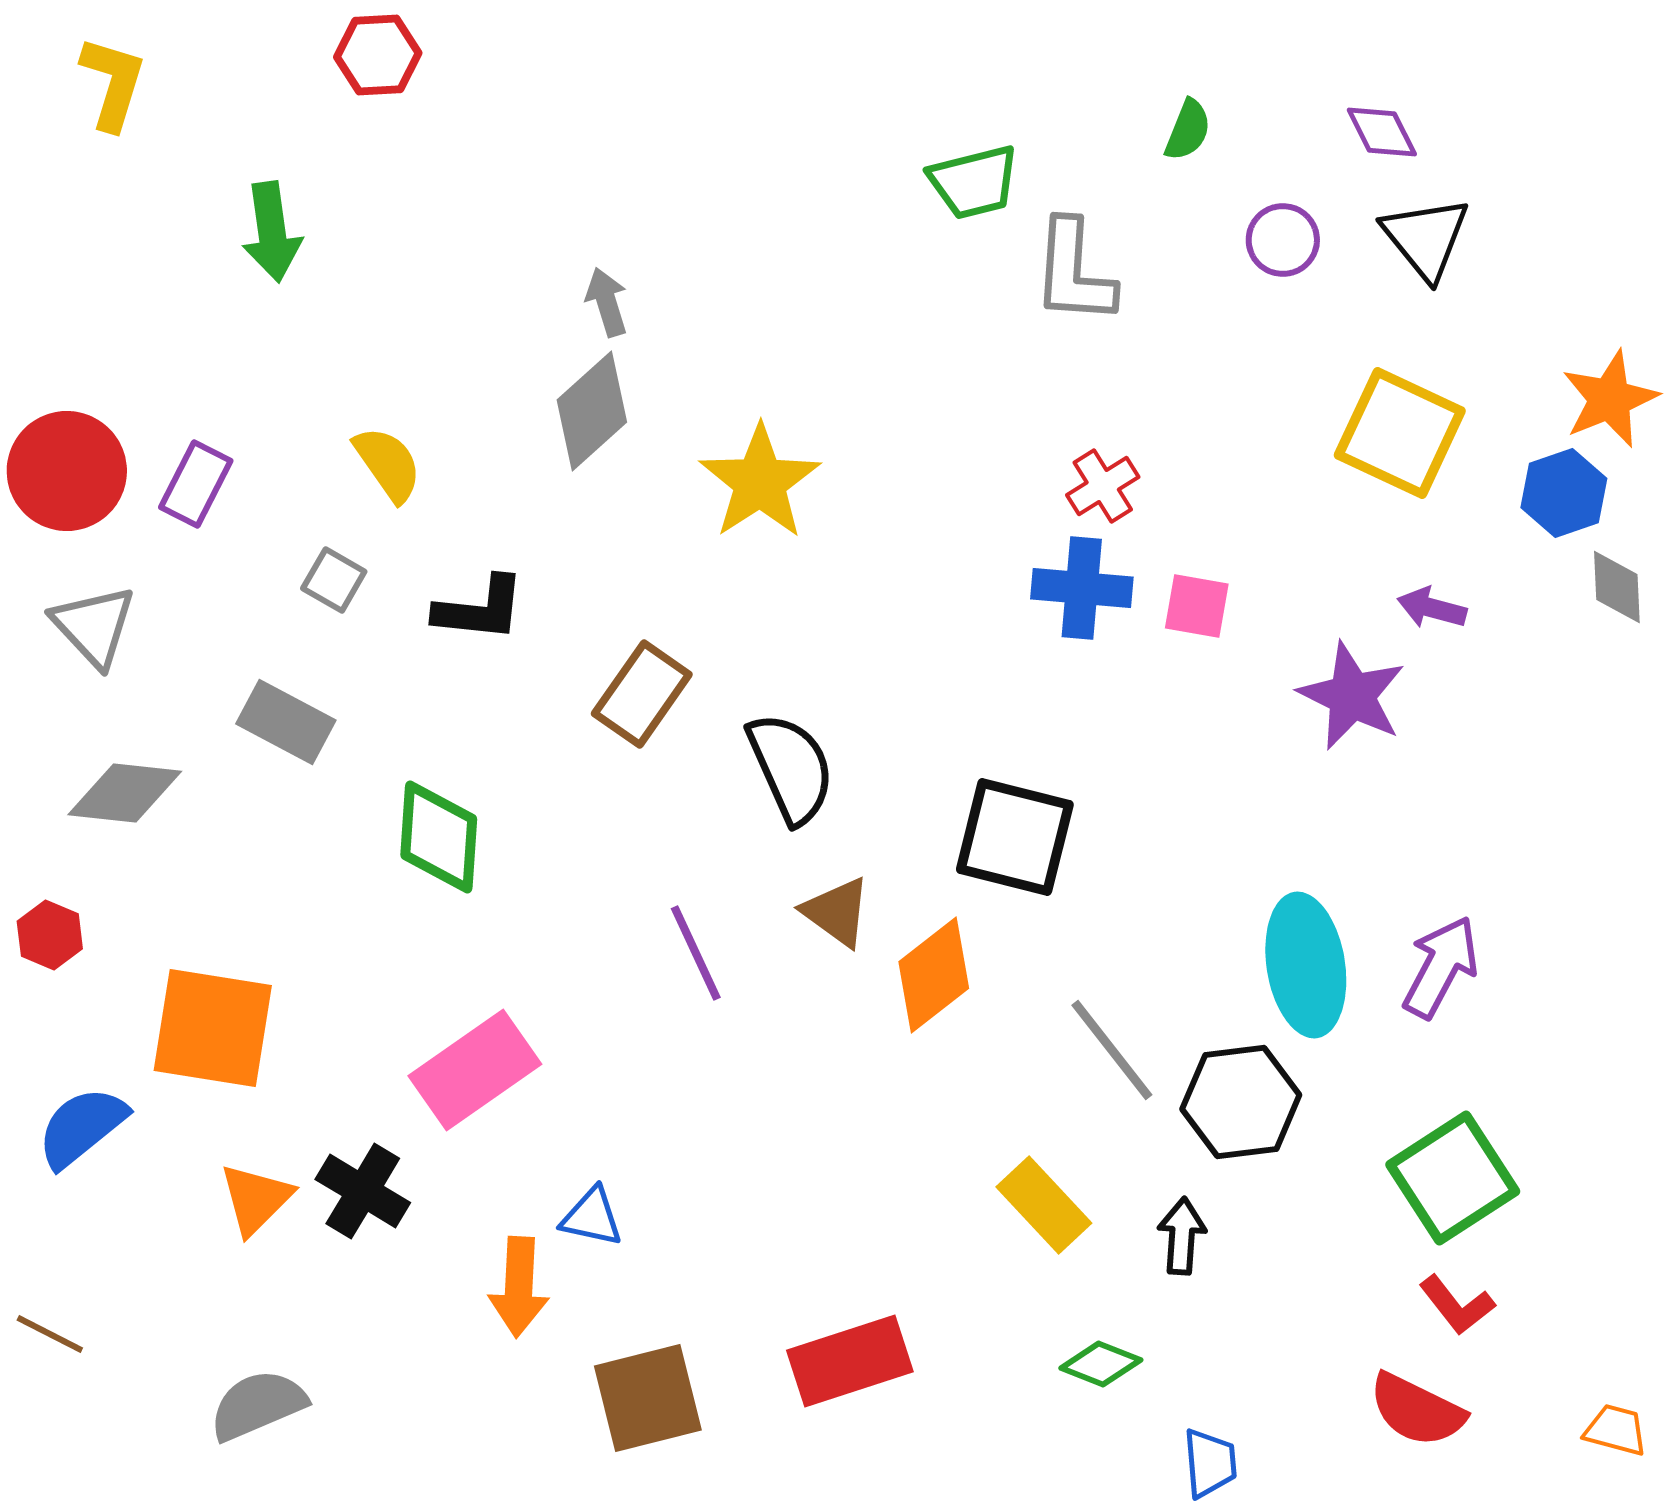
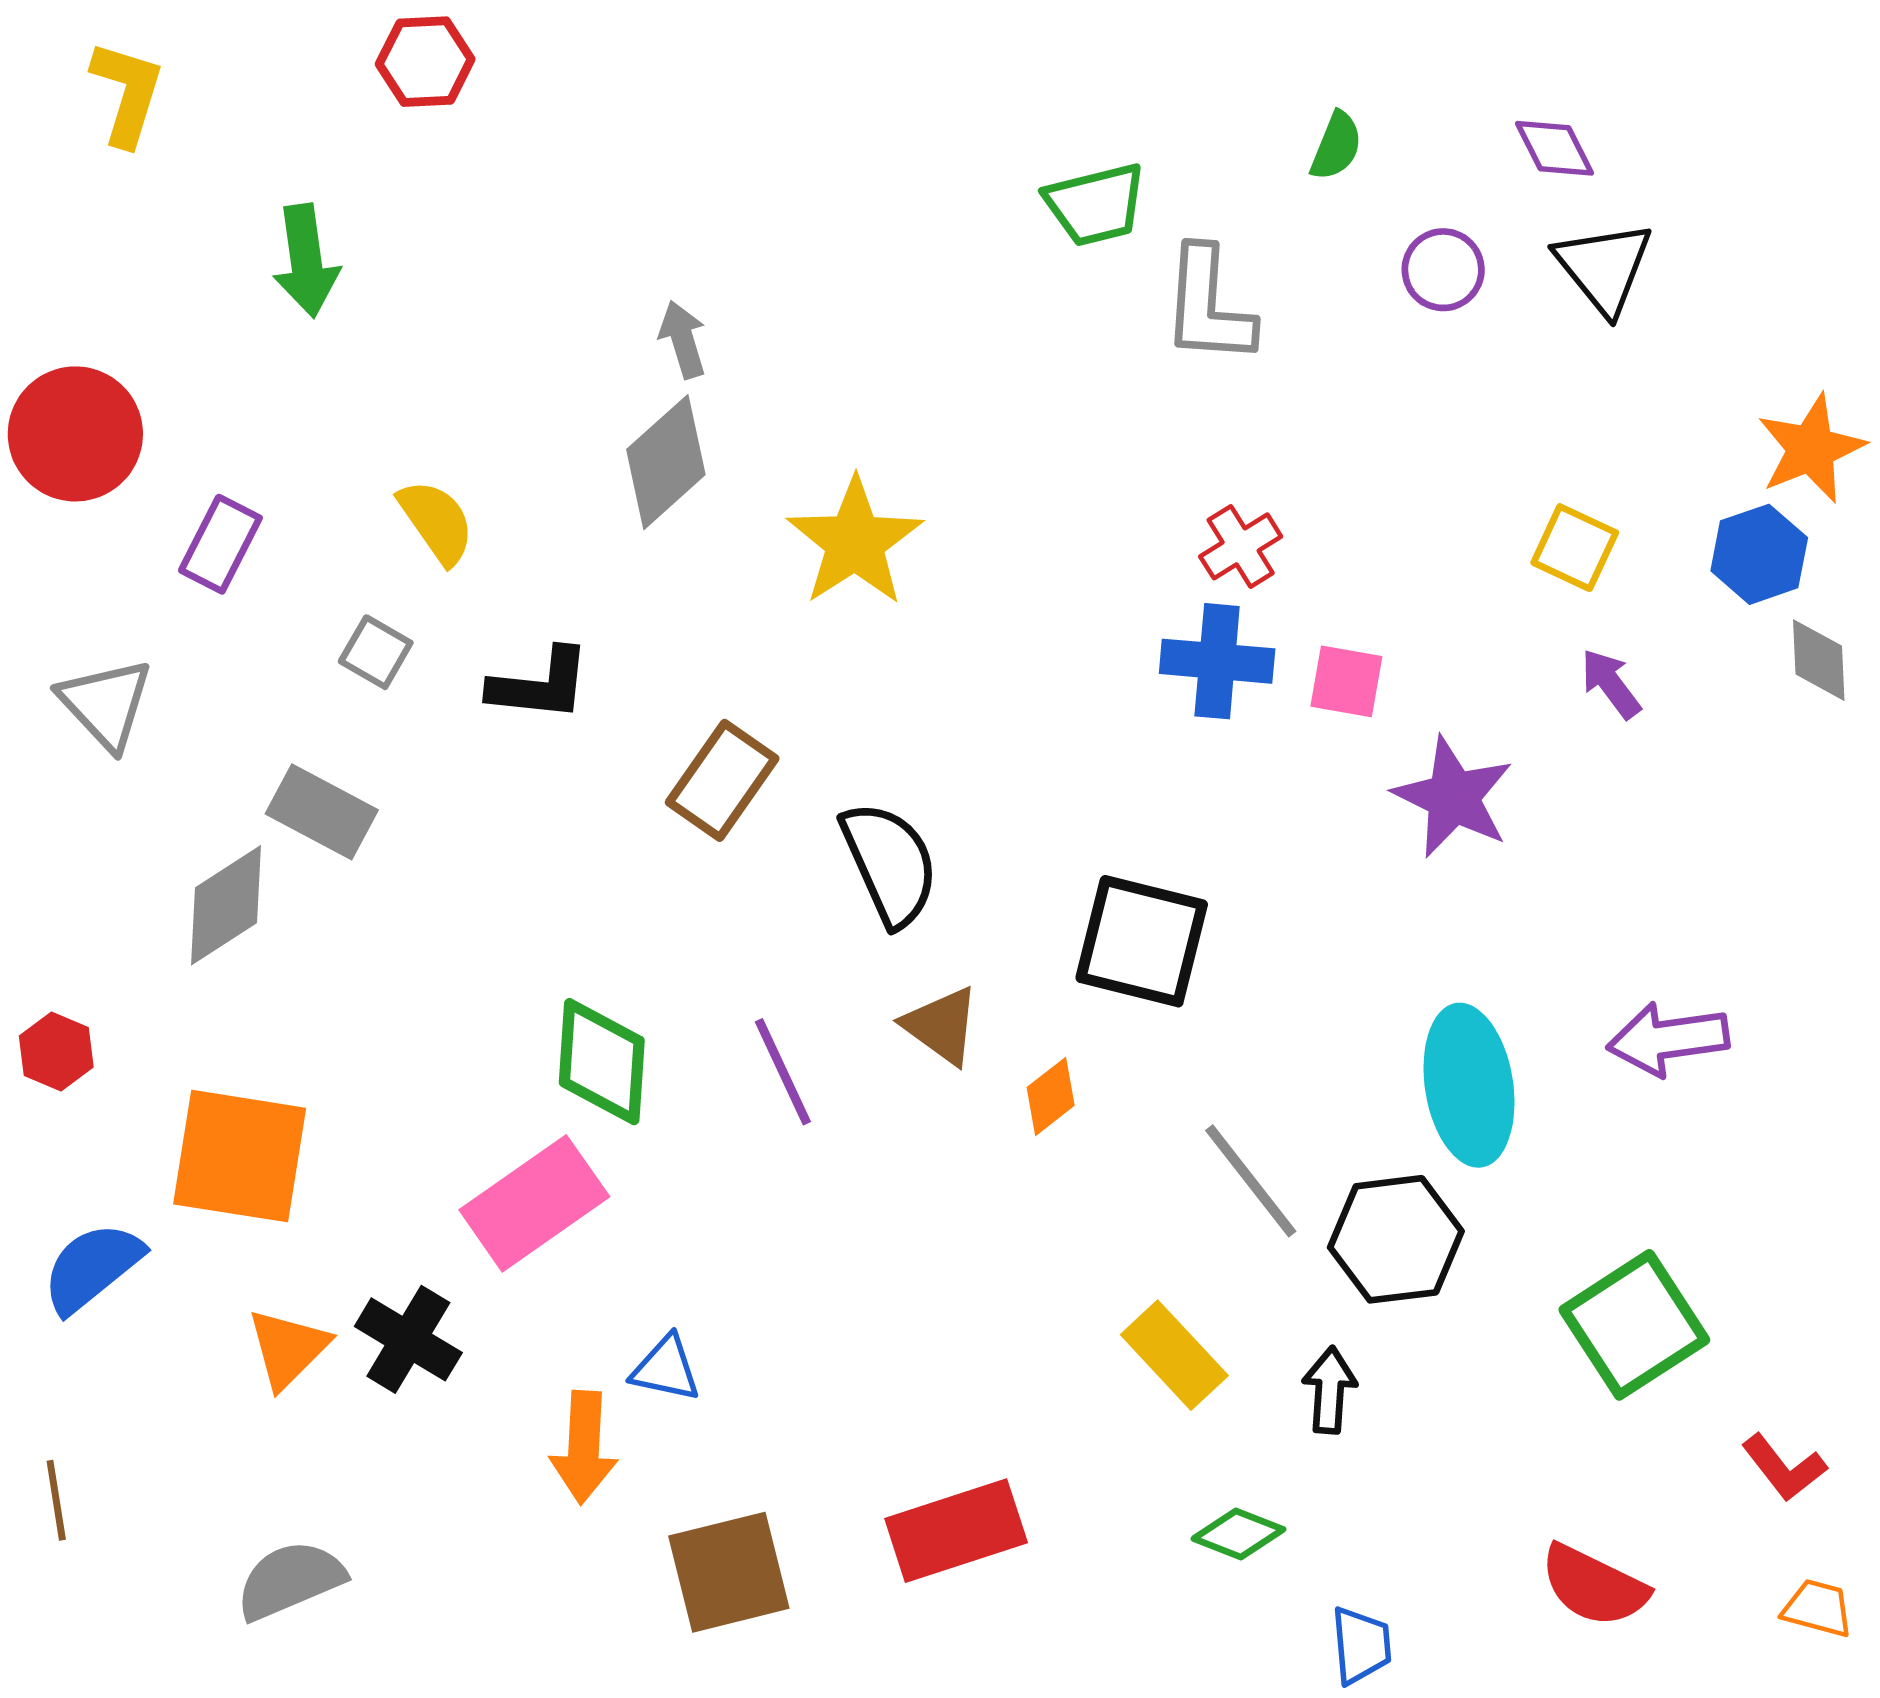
yellow square: (1400, 433) -> (1575, 548), moved, size x0.6
red circle: (67, 471) -> (75, 434), moved
purple arrow: (1432, 608) -> (1611, 684), turned 38
purple star: (1352, 696) -> (1453, 797), moved
gray diamond: (125, 793) -> (226, 905), moved, turned -39
green diamond: (439, 837) -> (602, 1062), moved
purple arrow: (1441, 967) -> (1668, 1039), moved, turned -126
orange diamond: (934, 975) -> (1051, 1096), size x0.6
red L-shape: (1457, 1305) -> (1784, 1468), moved
brown line: (50, 1334) -> (56, 1500), turned 54

